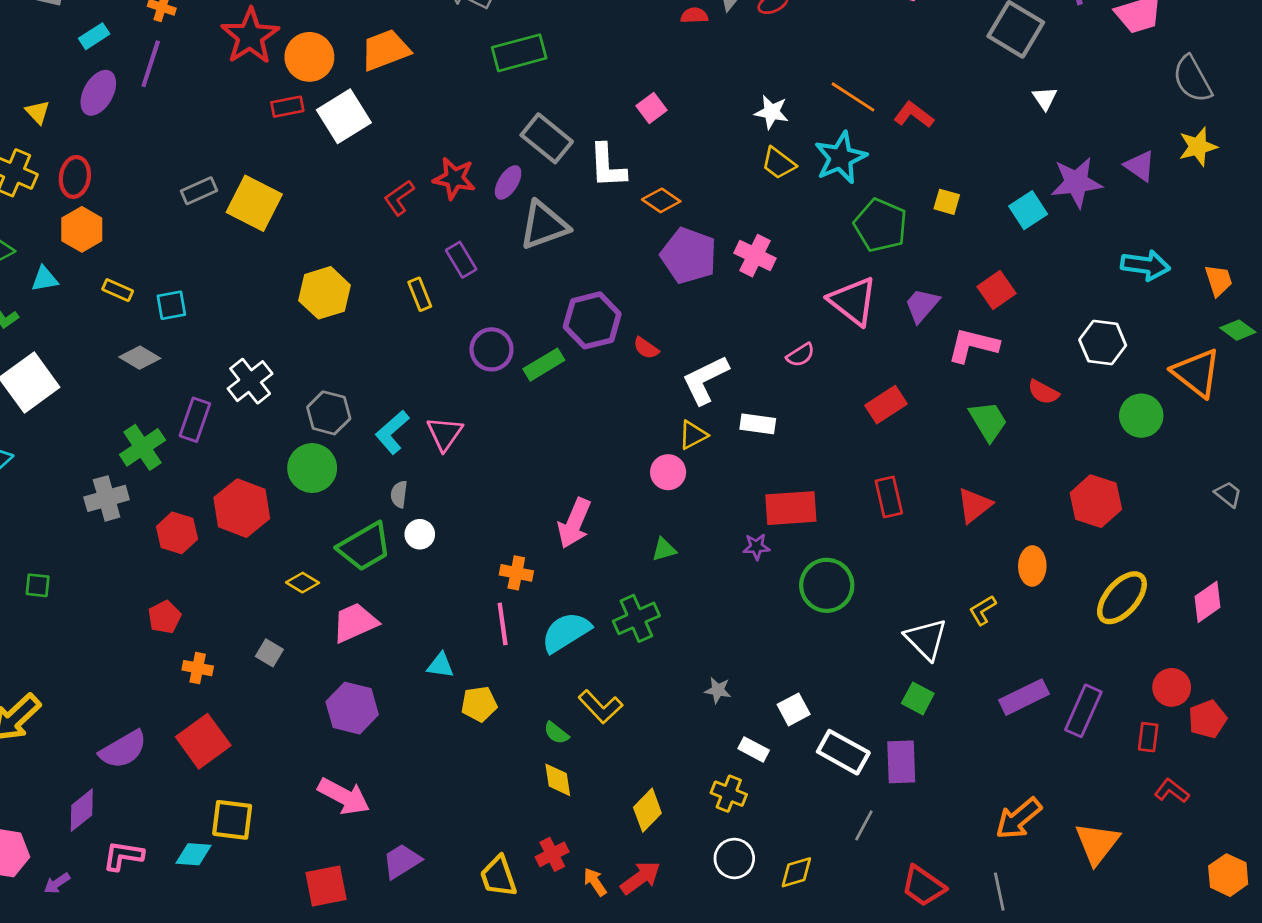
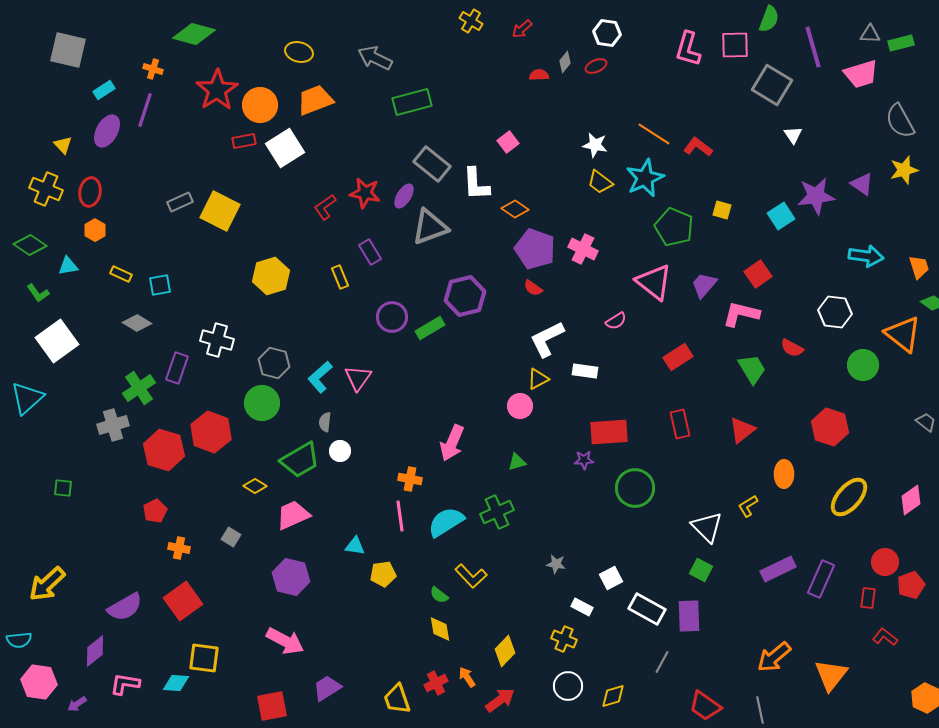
orange hexagon: (82, 229) -> (95, 230), size x0.7
red semicircle: (646, 348) -> (533, 288), moved
white cross: (250, 381) -> (217, 340), turned -36
red hexagon: (177, 533) -> (164, 450), size x1.4
orange arrow: (595, 882) -> (467, 677), moved

